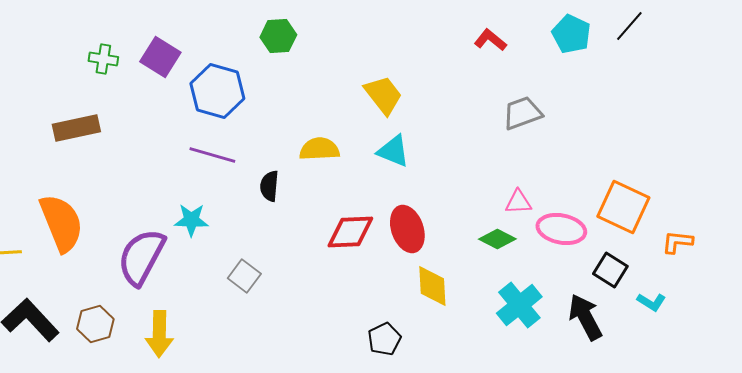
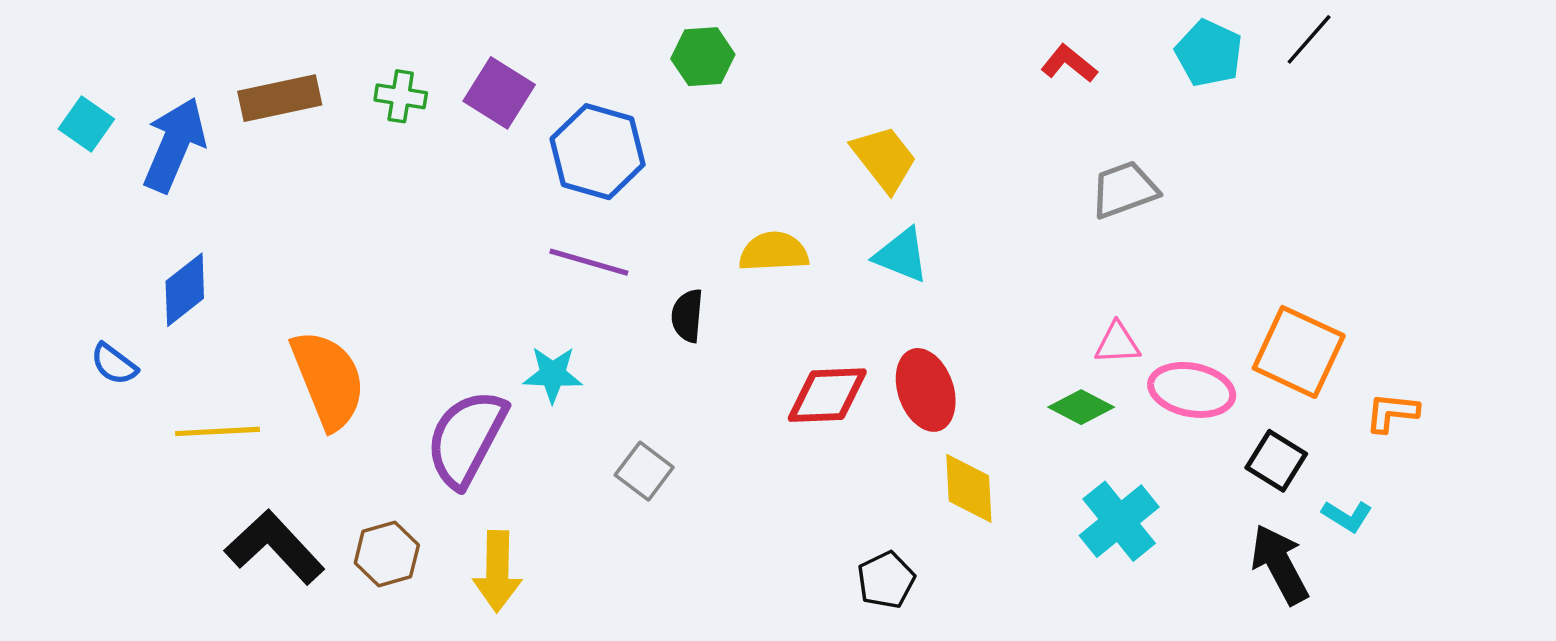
brown rectangle: (76, 128) -> (280, 98), moved
black arrow: (585, 317) -> (1280, 564), moved

